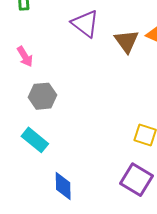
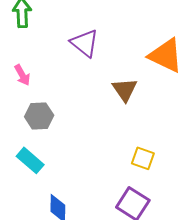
brown triangle: (127, 41) -> (125, 90), moved

